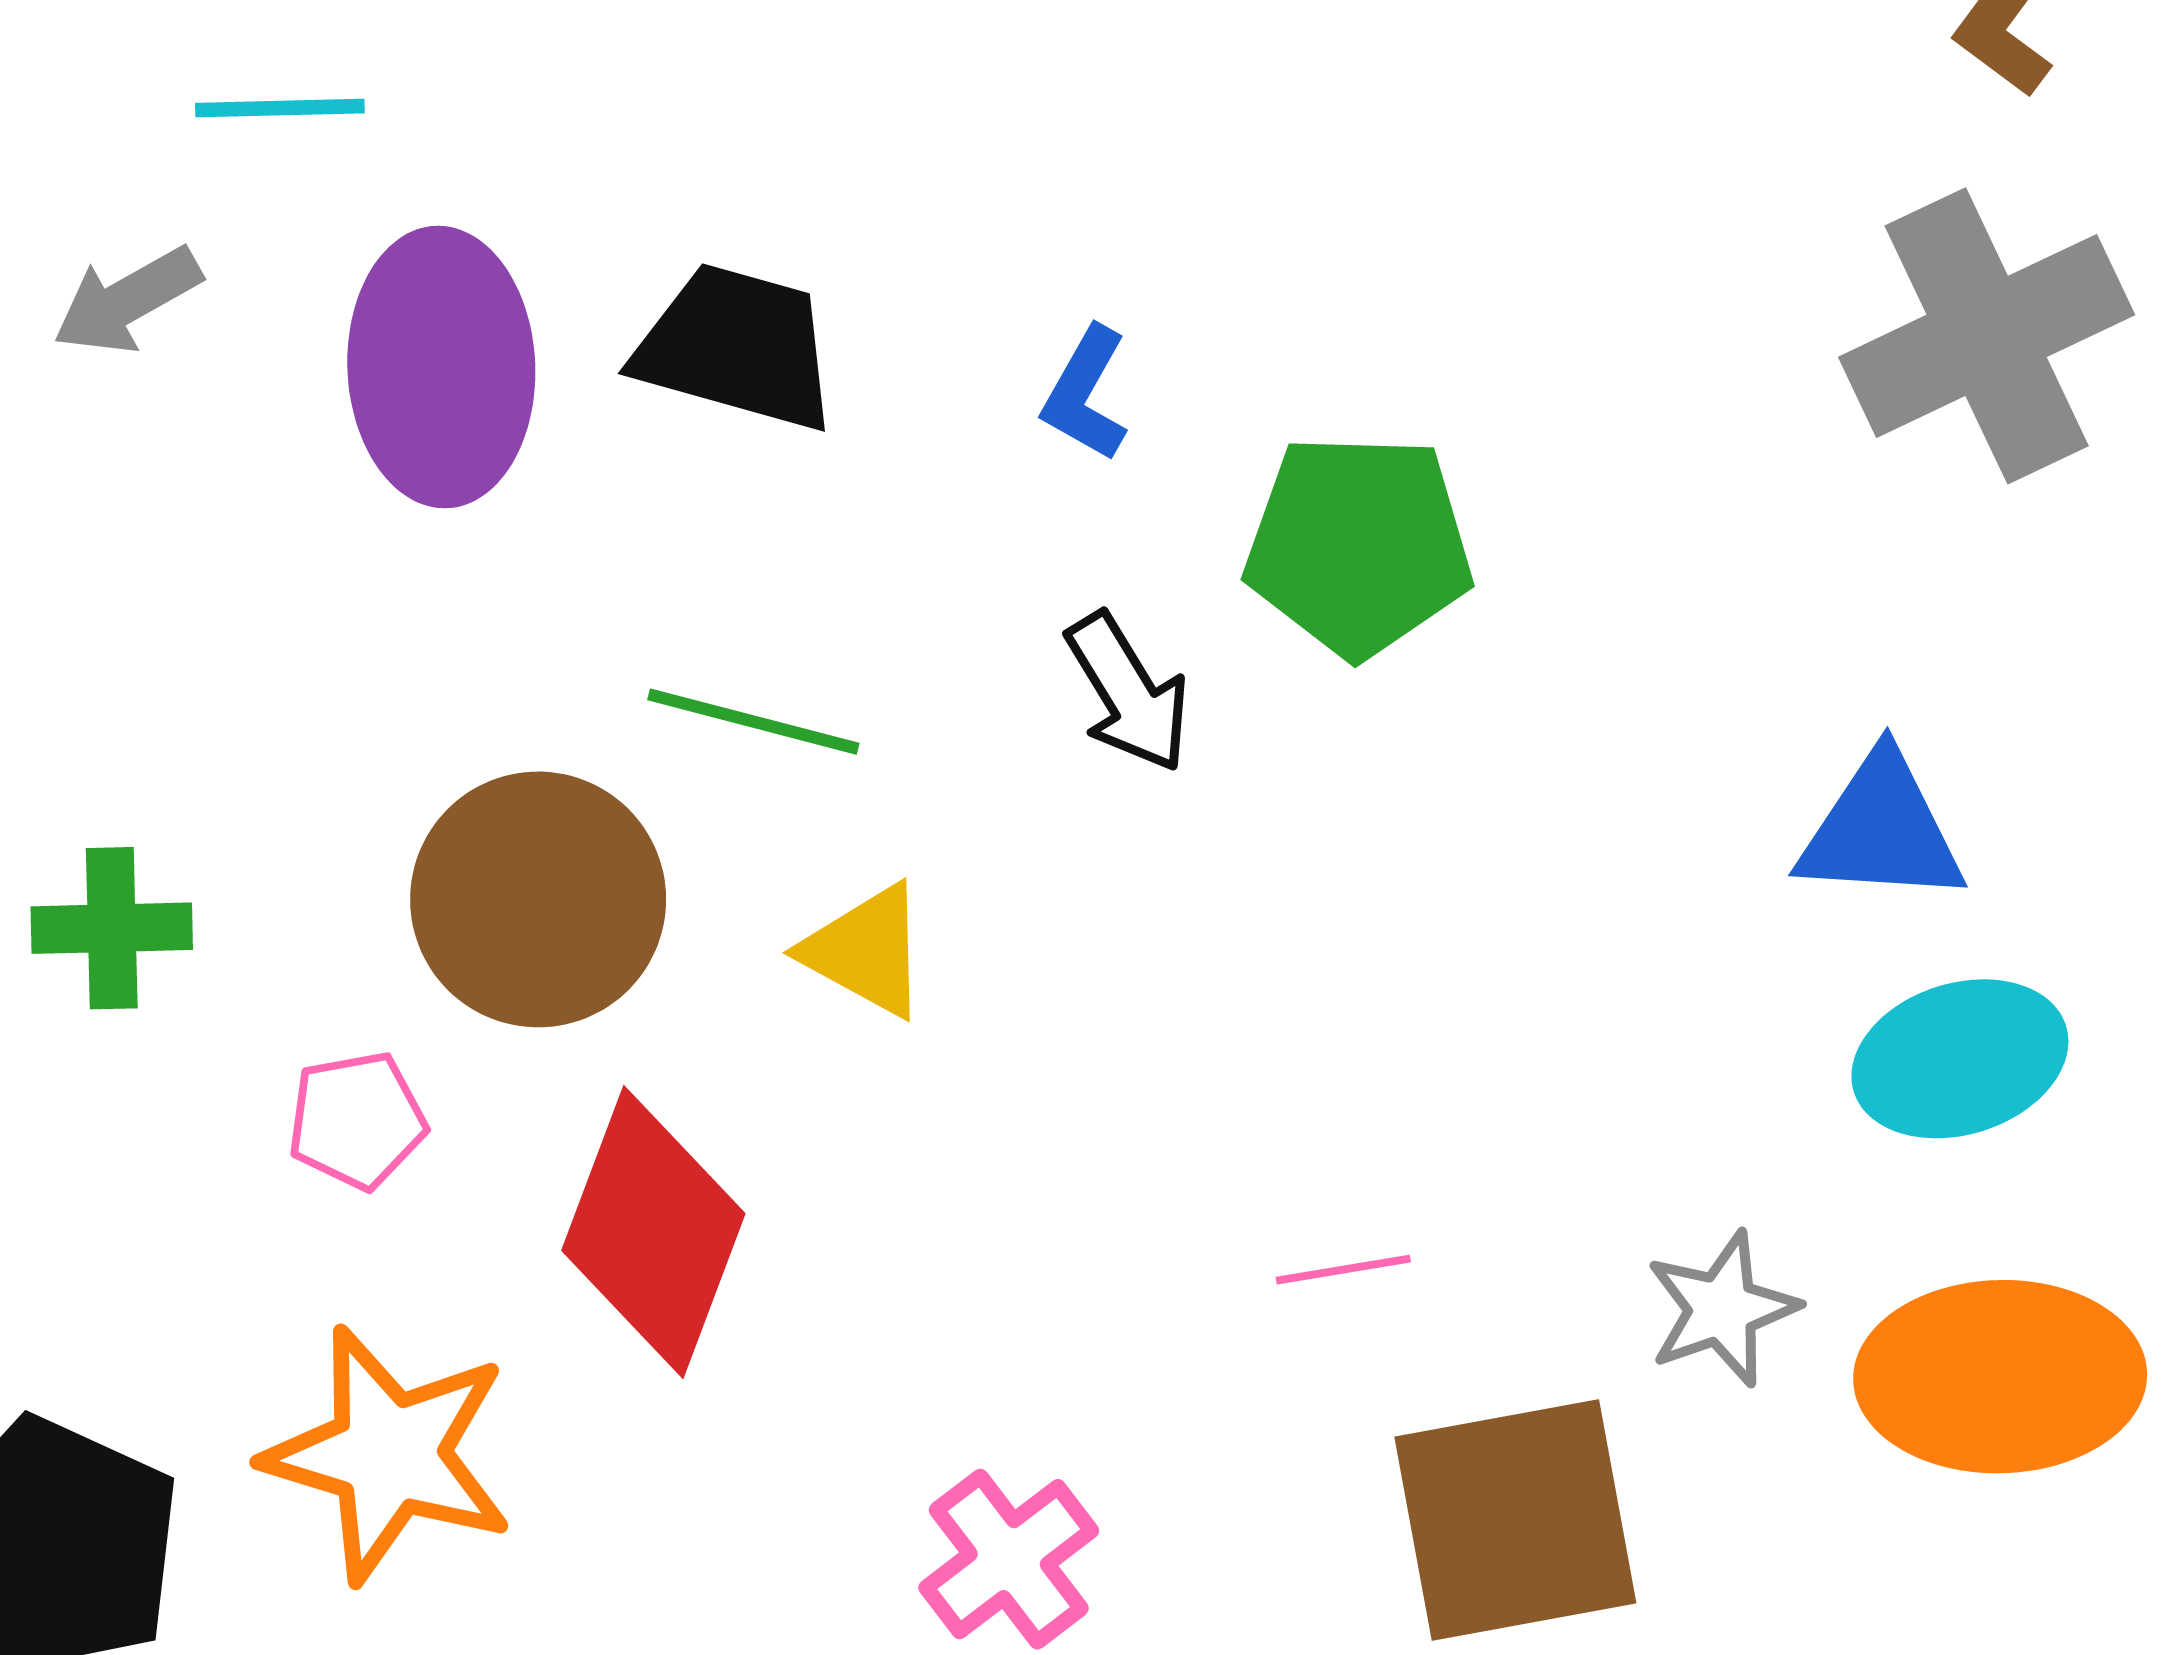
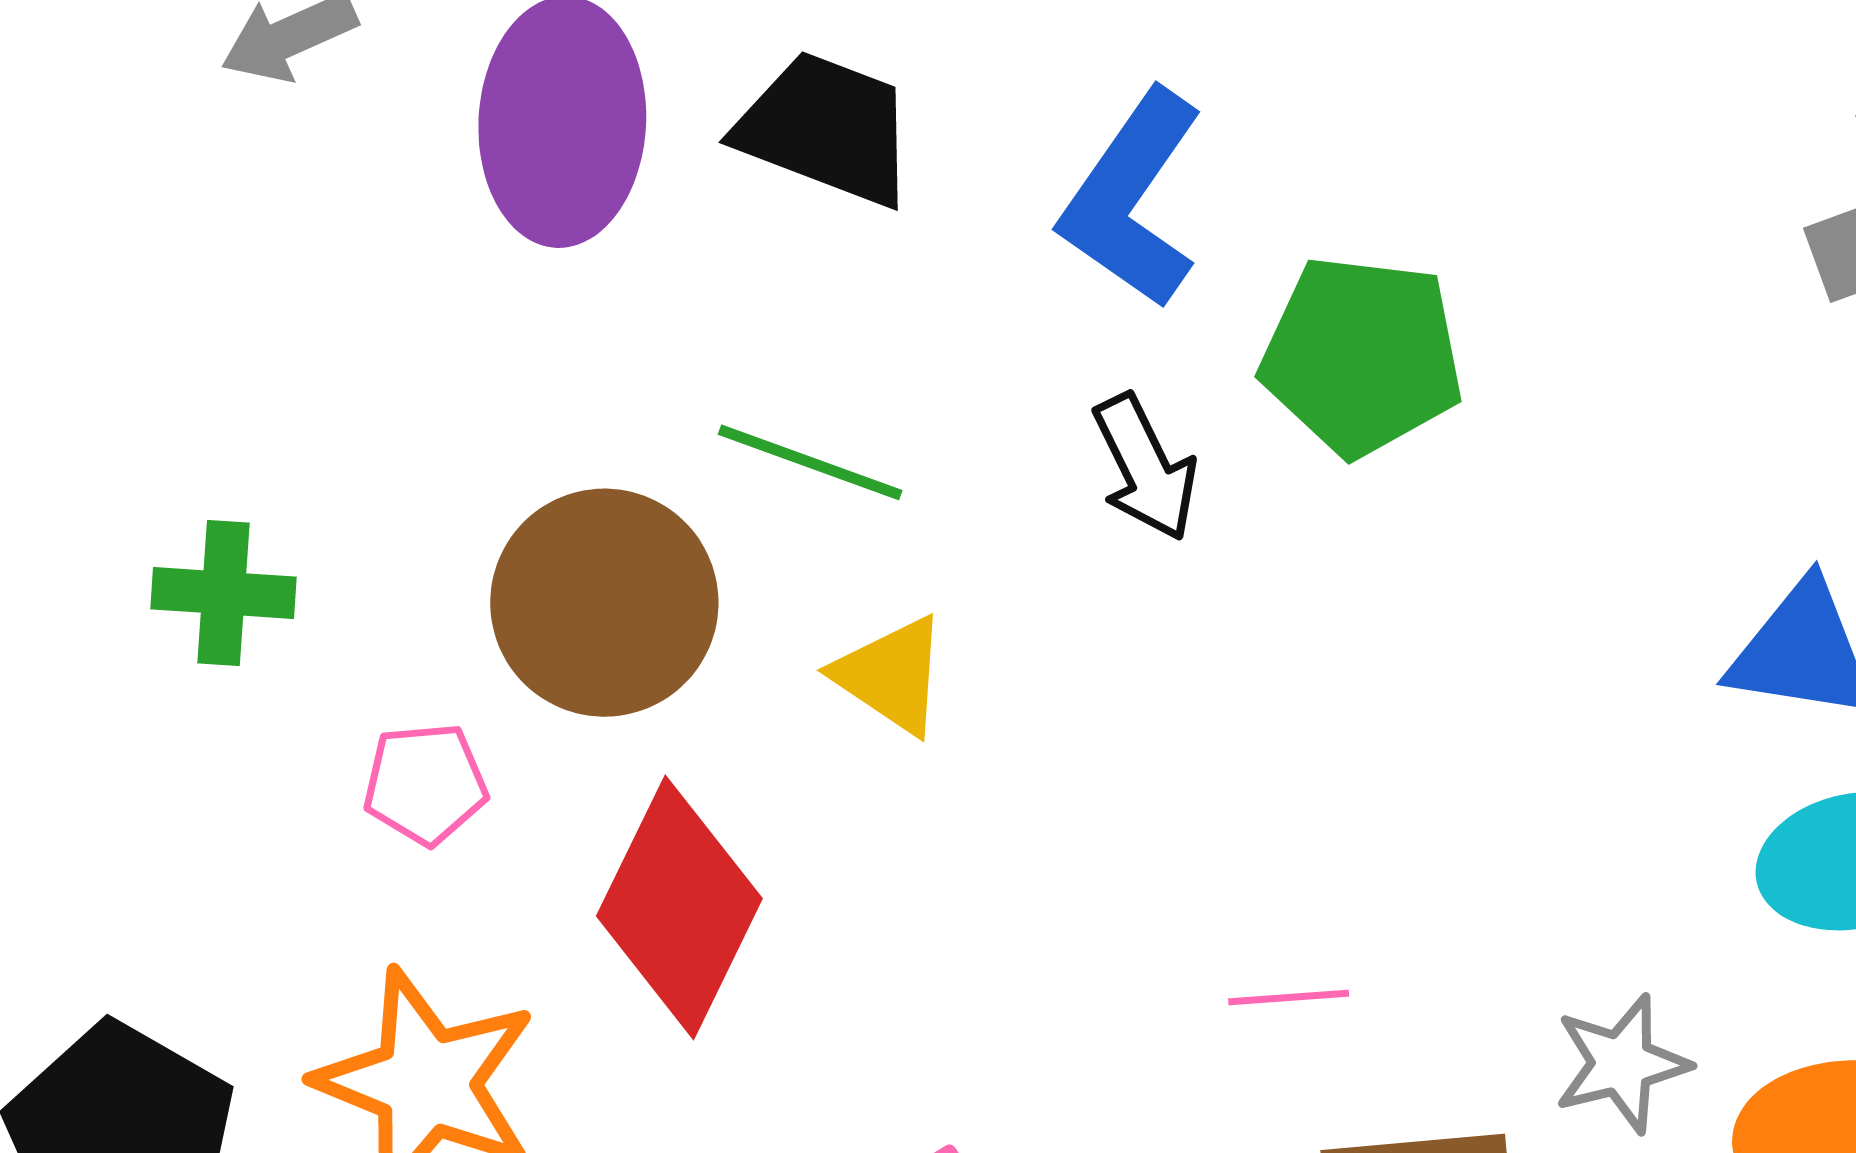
blue L-shape: (1086, 394) -> (1132, 199), size x1.8

